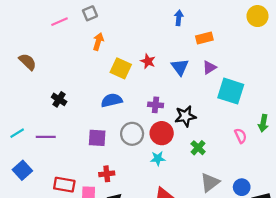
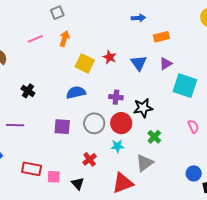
blue arrow: (179, 18) -> (138, 18), turned 80
pink line: (59, 22) -> (35, 39), moved
red cross: (107, 174) -> (90, 159), moved, turned -32
gray triangle: (210, 182) -> (145, 163), moved

